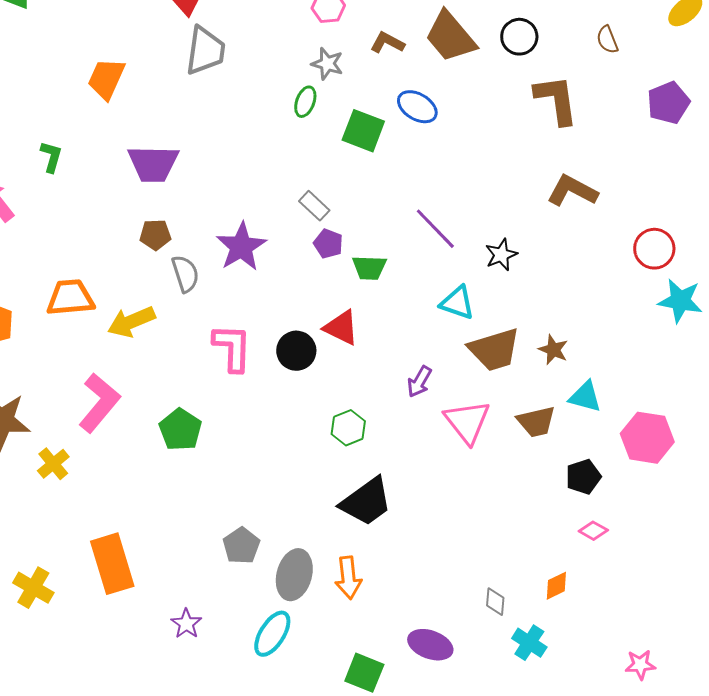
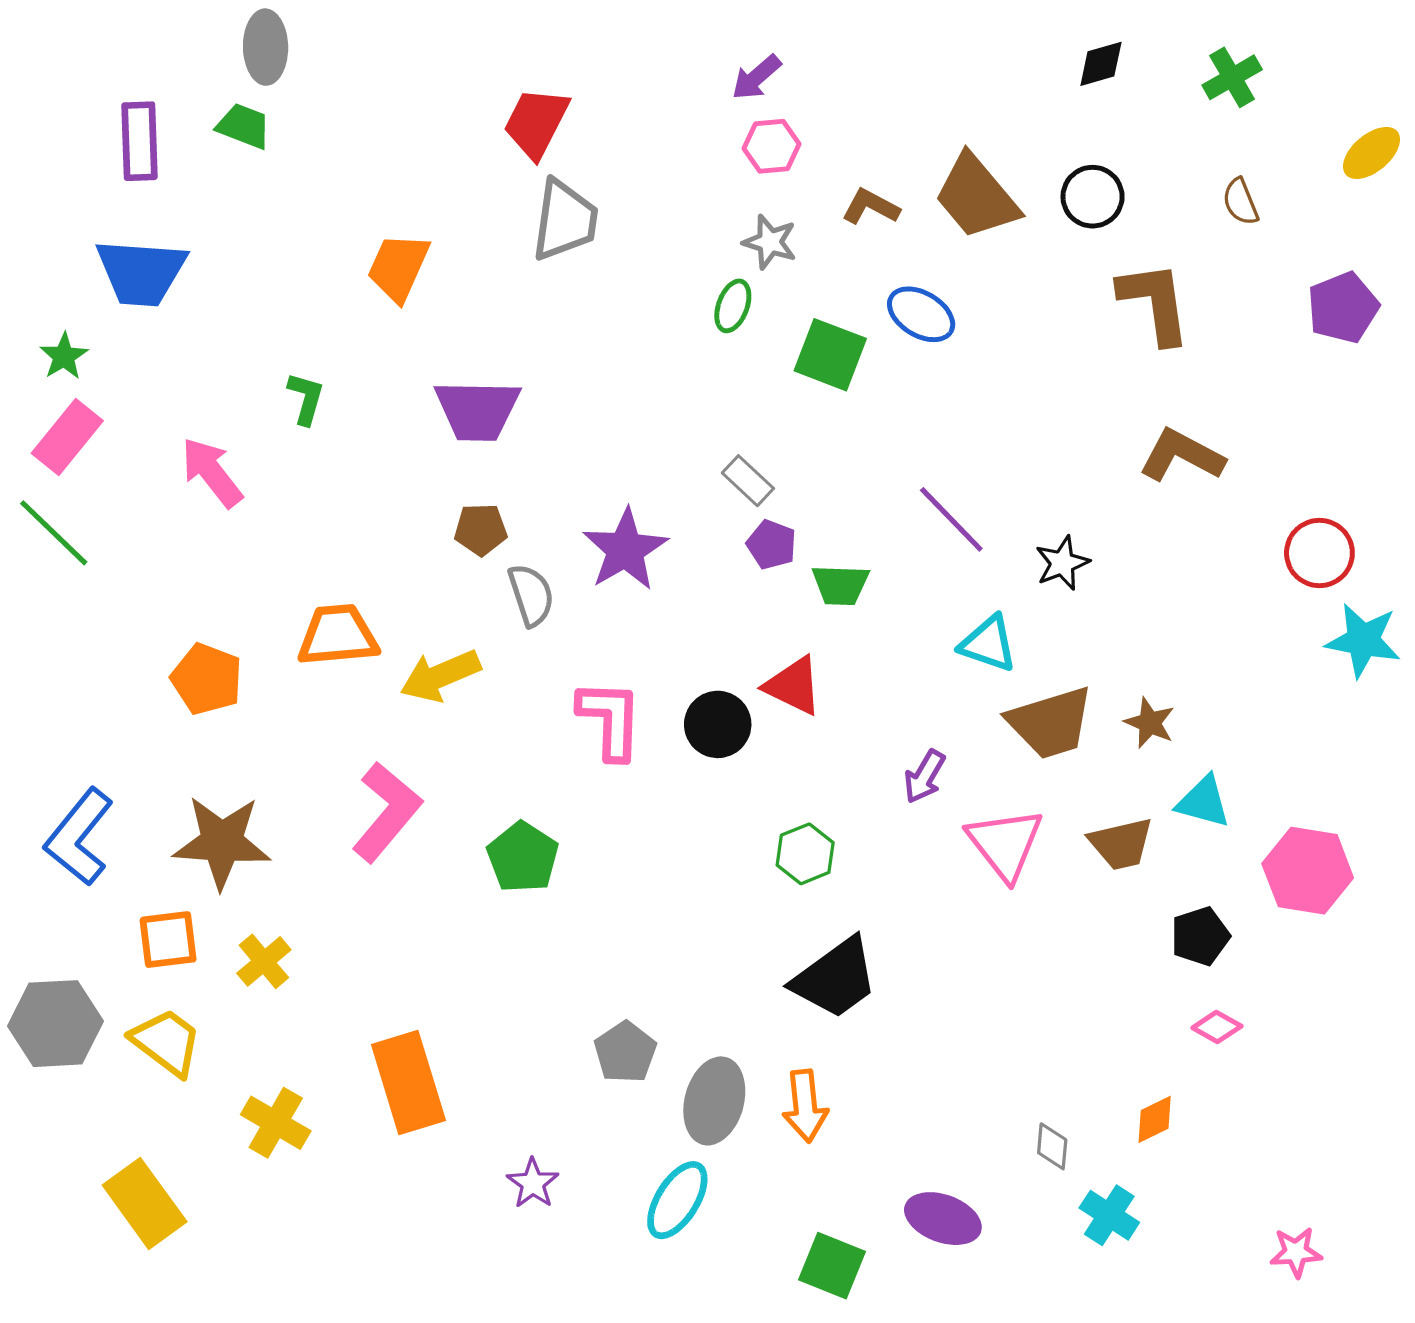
yellow cross: (53, 464) -> (264, 961), moved

